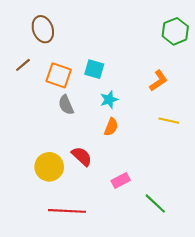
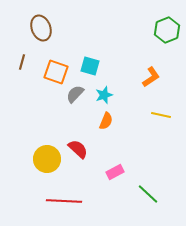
brown line: (23, 65) -> (22, 62), turned -35
gray semicircle: (66, 105) -> (75, 94), moved, turned 66

